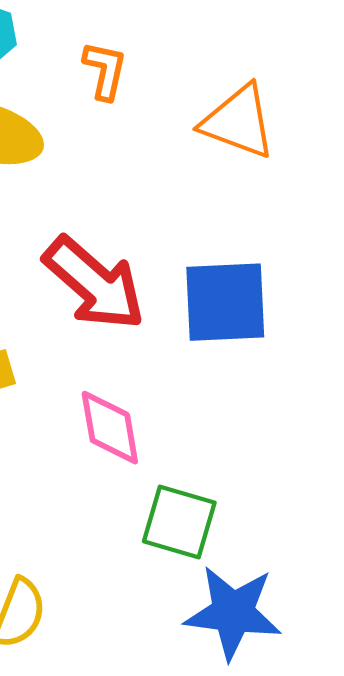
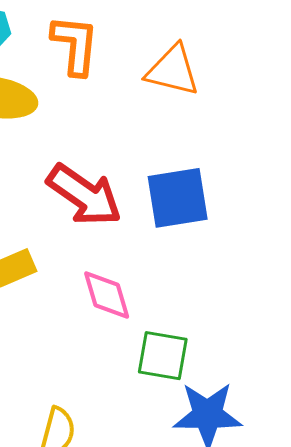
orange L-shape: (105, 70) -> (75, 45), size x1.5

